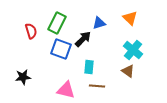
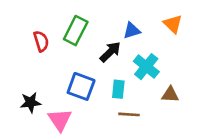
blue square: (61, 49) -> (81, 86), moved
cyan cross: (133, 50) -> (146, 67), moved
brown triangle: (128, 71) -> (170, 94), turned -32
pink triangle: (66, 90) -> (60, 120), moved, turned 42

